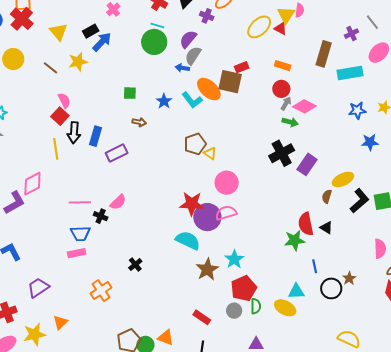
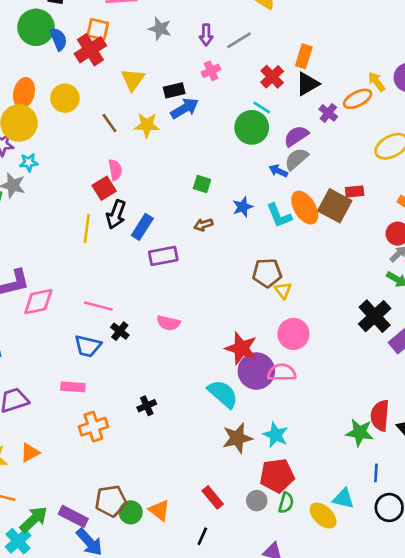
brown arrow: (139, 122) -> (203, 225), turned 136
black cross: (282, 153) -> (375, 316), turned -30
pink diamond: (32, 184) -> (38, 302), moved
pink semicircle: (118, 202) -> (168, 323), moved, turned 42
pink rectangle: (77, 253) -> (73, 387), moved
cyan star: (234, 259) -> (276, 435), turned -30

